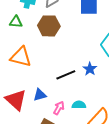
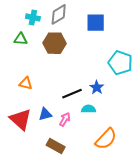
orange triangle: (21, 57) -> (26, 83), moved, size x0.6
cyan semicircle: (79, 105) -> (88, 109), moved
pink arrow: (59, 108) -> (65, 119), moved

